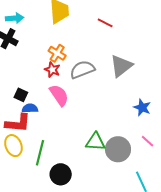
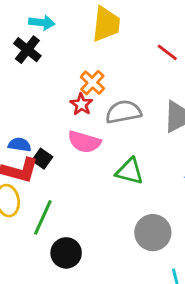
black square: (21, 95) -> (42, 159), moved
pink semicircle: (59, 95) -> (84, 142), turned 130
blue semicircle: (30, 108) -> (20, 145), moved
green triangle: (95, 142) -> (130, 171), moved

